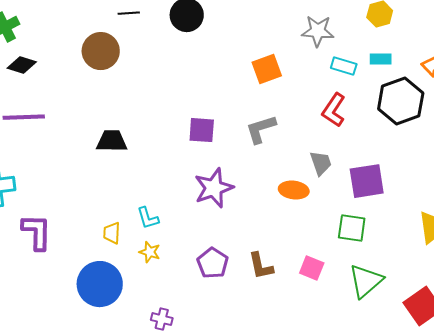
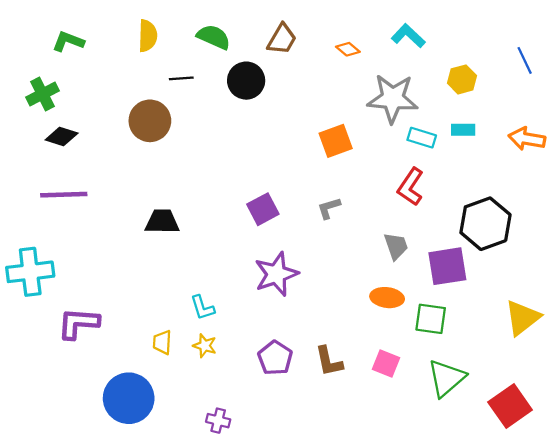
gray star: (318, 31) -> (393, 98), size x1.4
black hexagon: (401, 101) -> (485, 224), moved
gray L-shape: (261, 129) -> (329, 208), size x0.7
purple square: (202, 130) -> (263, 209), turned -32
orange ellipse: (294, 190) -> (387, 298), moved
purple L-shape: (37, 232) -> (78, 323), turned -87
yellow trapezoid: (112, 233) -> (162, 342), moved
blue circle: (100, 284) -> (129, 398), moved

